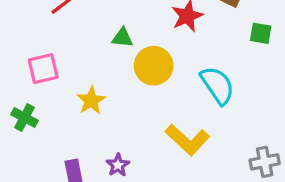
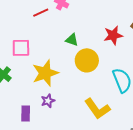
yellow star: (91, 101) -> (45, 73), size x1.5
purple star: (118, 165) -> (48, 101), moved

